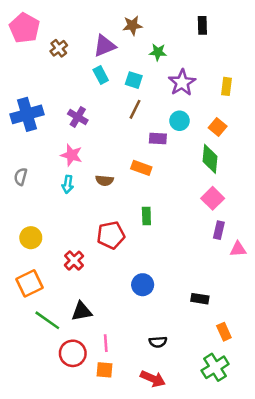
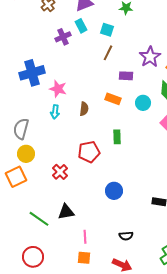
purple star: (182, 83) -> (150, 57), moved
blue cross: (27, 114) -> (32, 73), moved
purple cross: (78, 117) -> (63, 37), moved, turned 35
cyan circle: (179, 121) -> (143, 103), moved
gray semicircle: (21, 177) -> (21, 129), moved, size x1.5
brown semicircle: (105, 180) -> (84, 109), turned -88
orange square: (30, 283) -> (16, 177), moved
red circle: (73, 353) -> (33, 257), moved

